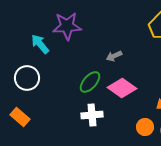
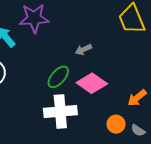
white cross: (92, 115) -> (60, 112), size x1.4

